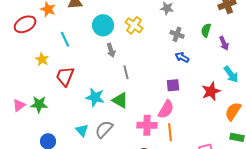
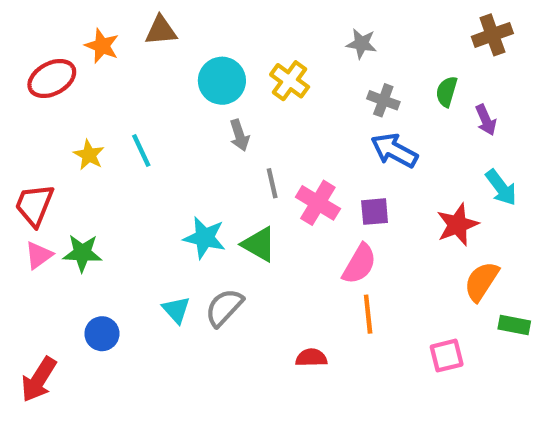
cyan line: (65, 39) -> (141, 150), moved
blue arrow: (182, 57) -> (394, 150), size x1.5
red trapezoid: (65, 76) -> (34, 205), moved
orange semicircle: (233, 111) -> (481, 281), moved
pink cross: (147, 125) -> (318, 203), moved, turned 30

